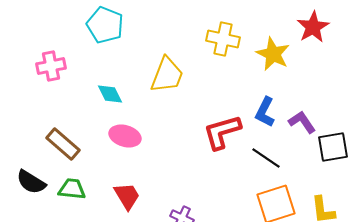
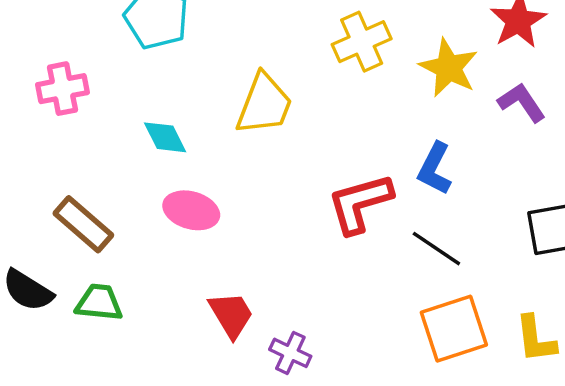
yellow cross: (223, 39) -> (362, 42), turned -36
purple L-shape: (302, 122) -> (522, 103), moved
red trapezoid: (127, 196) -> (231, 315), moved

